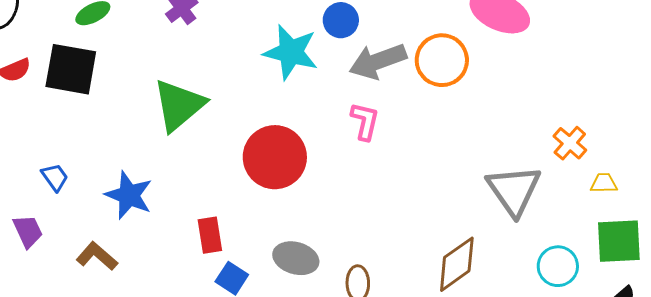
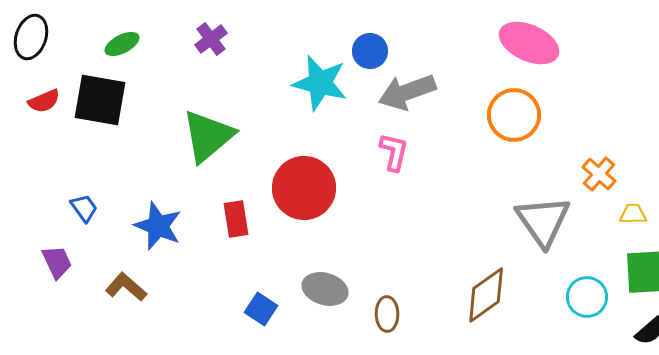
orange circle: (442, 60) -> (514, 115), moved
red rectangle: (210, 235) -> (236, 219), moved

